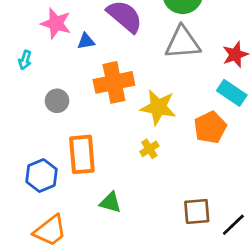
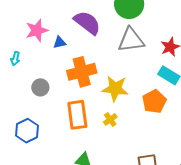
pink star: (56, 23) -> (37, 30), turned -30
orange rectangle: (82, 154) -> (77, 115), moved
blue hexagon: (42, 176) -> (27, 131), moved

